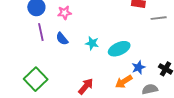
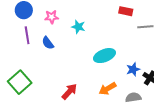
cyan star: (92, 43) -> (78, 27), moved
blue star: (138, 67) -> (133, 69), moved

